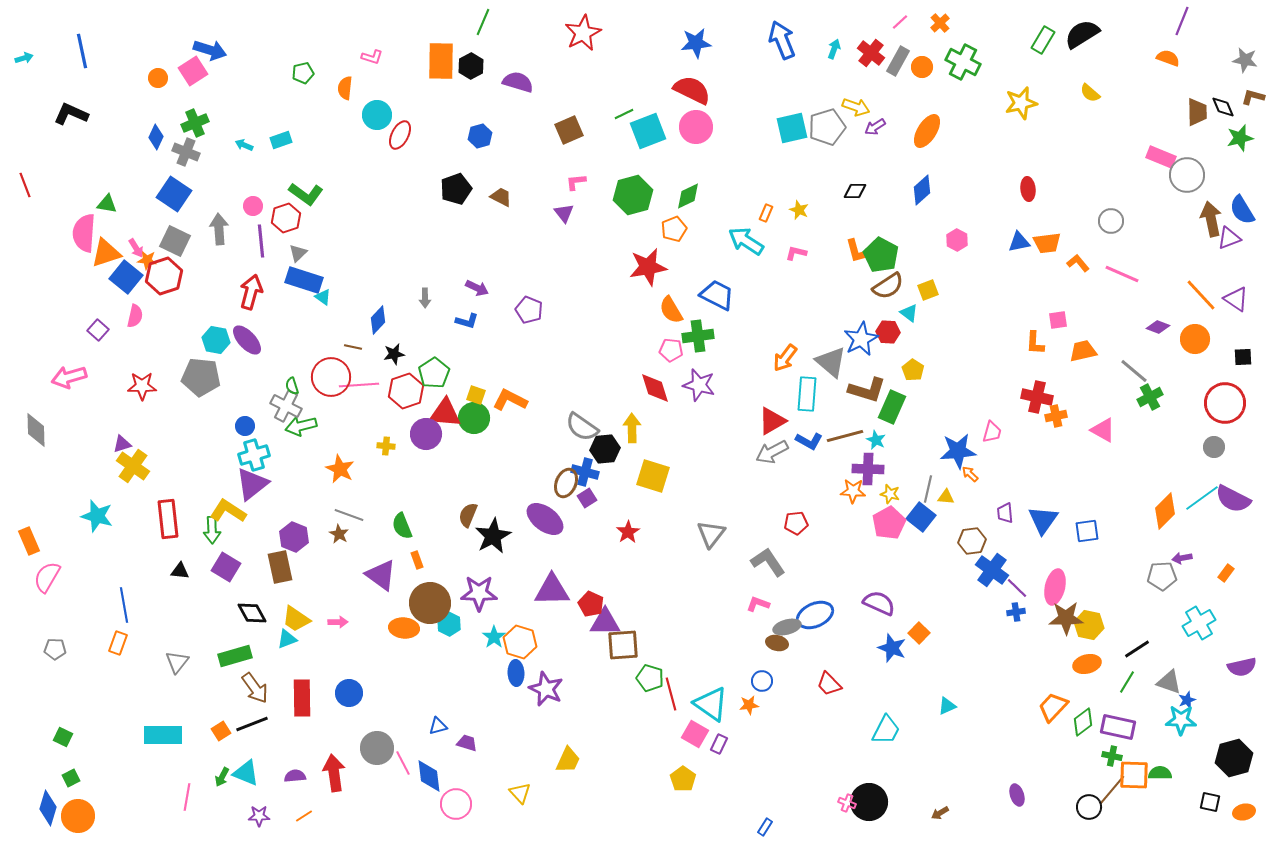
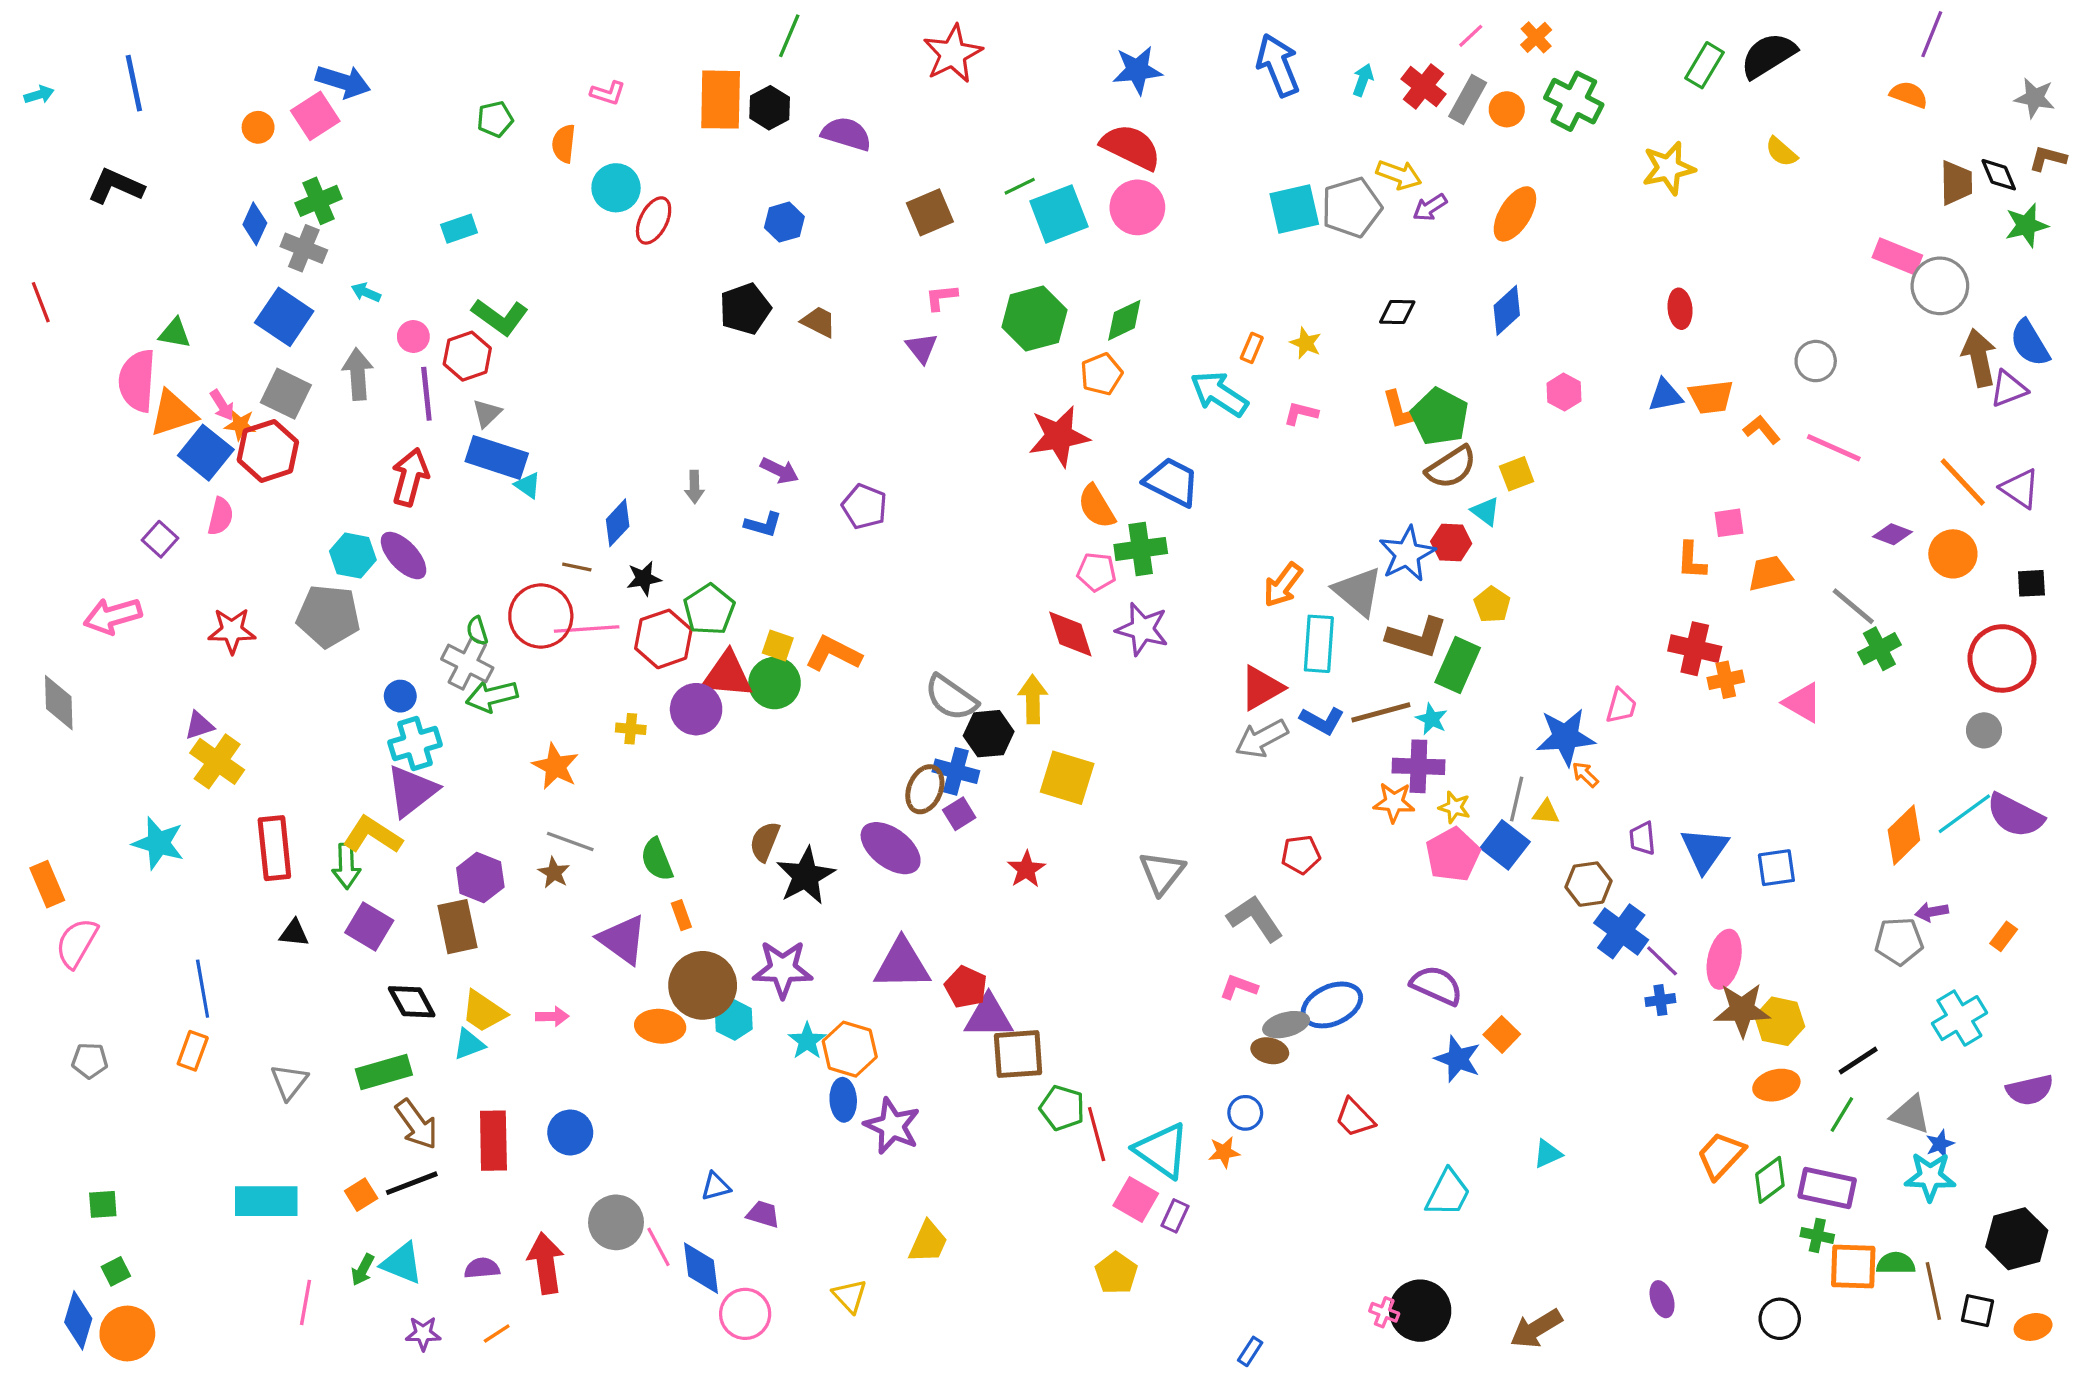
cyan arrow: (244, 145) -> (366, 292), moved
green square: (63, 737) -> (103, 1204), turned -30
brown line: (1112, 790) -> (1933, 1291), moved, turned -52
brown arrow: (940, 813) -> (1536, 1329), size x1.8

